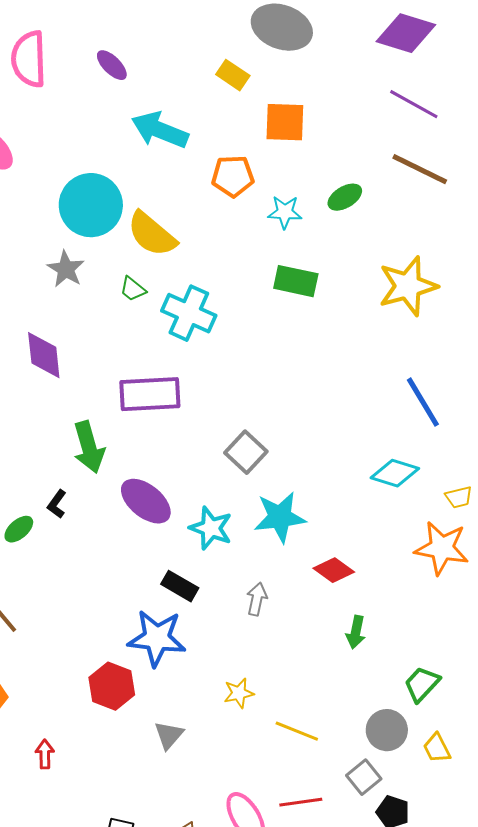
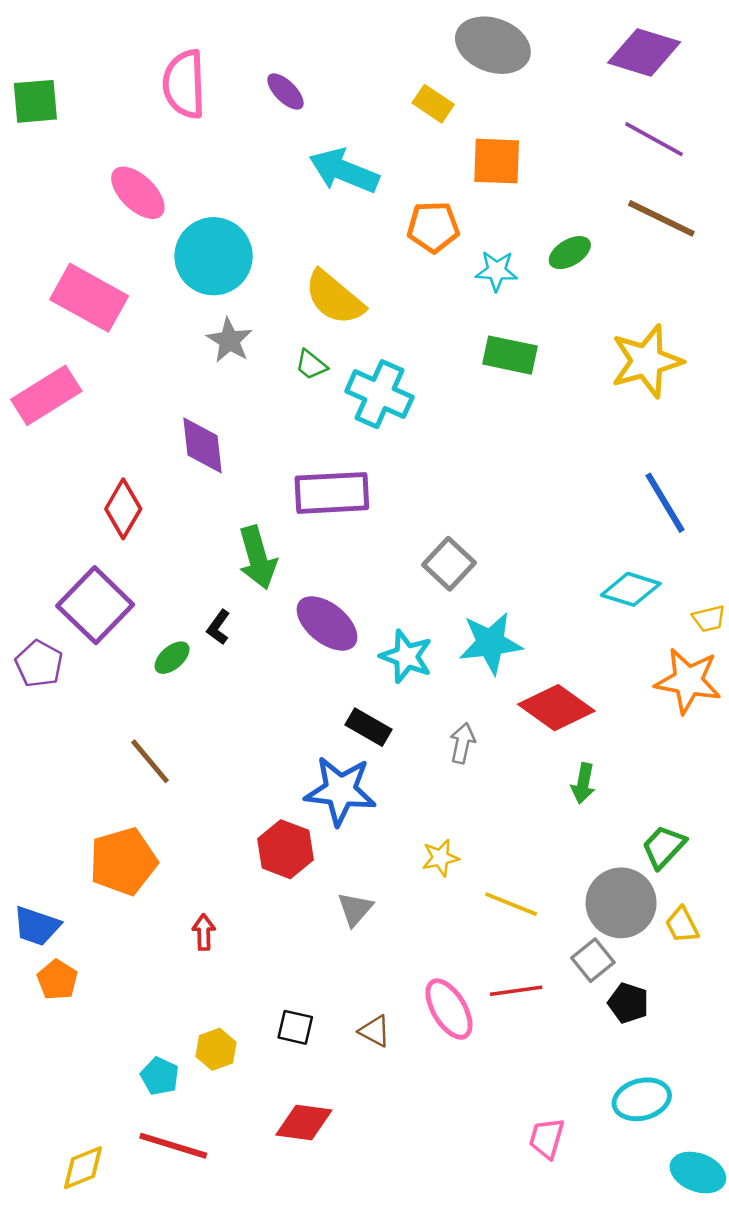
cyan circle: (91, 205) -> (214, 256), moved
red diamond: (334, 570) -> (556, 708), size x1.5
gray circle: (387, 730) -> (621, 903), size x1.4

